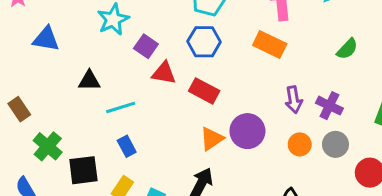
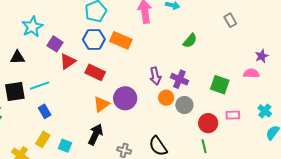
orange rectangle: (270, 45) -> (121, 40), moved
red triangle: (164, 73) -> (68, 61), turned -42
black triangle: (89, 81) -> (18, 57), moved
orange circle: (300, 144) -> (166, 98), moved
black square: (83, 170) -> (15, 92), moved

